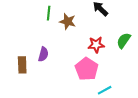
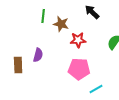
red star: (96, 45) -> (78, 40), moved
pink pentagon: (87, 69) -> (79, 69), turned -30

